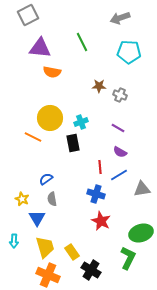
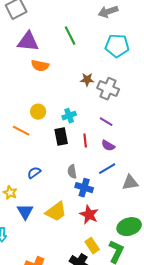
gray cross: (120, 95) -> (108, 89), size x1.5
yellow circle: (50, 118) -> (38, 112), size x0.6
red line: (100, 167) -> (85, 141), moved
gray semicircle: (52, 199) -> (72, 172), moved
yellow trapezoid: (45, 247) -> (56, 212), moved, turned 70
yellow rectangle: (72, 252) -> (92, 246), moved

